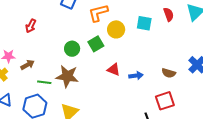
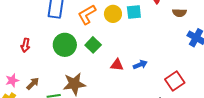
yellow circle: (116, 29) -> (113, 14), moved
green circle: (72, 49) -> (65, 45), moved, size x1.5
brown semicircle: (169, 73) -> (179, 13), moved

